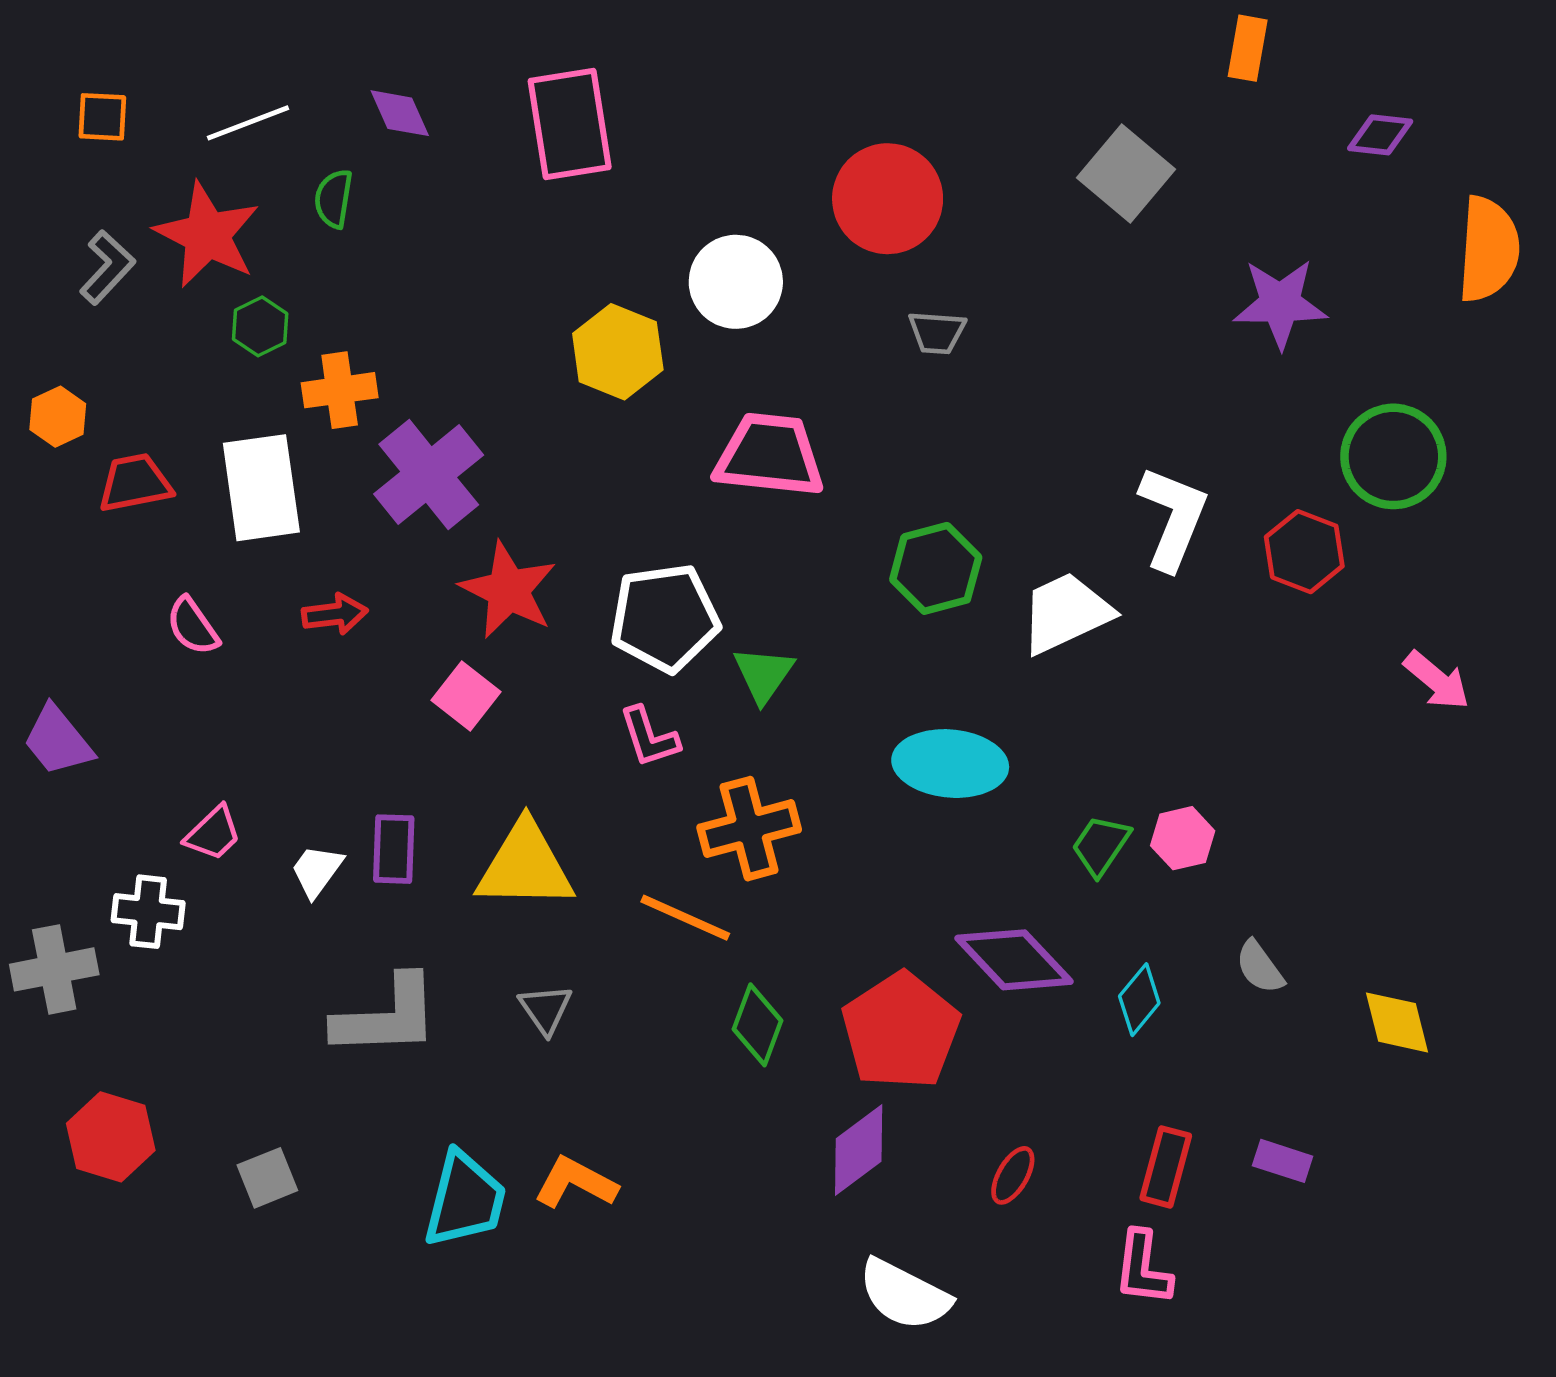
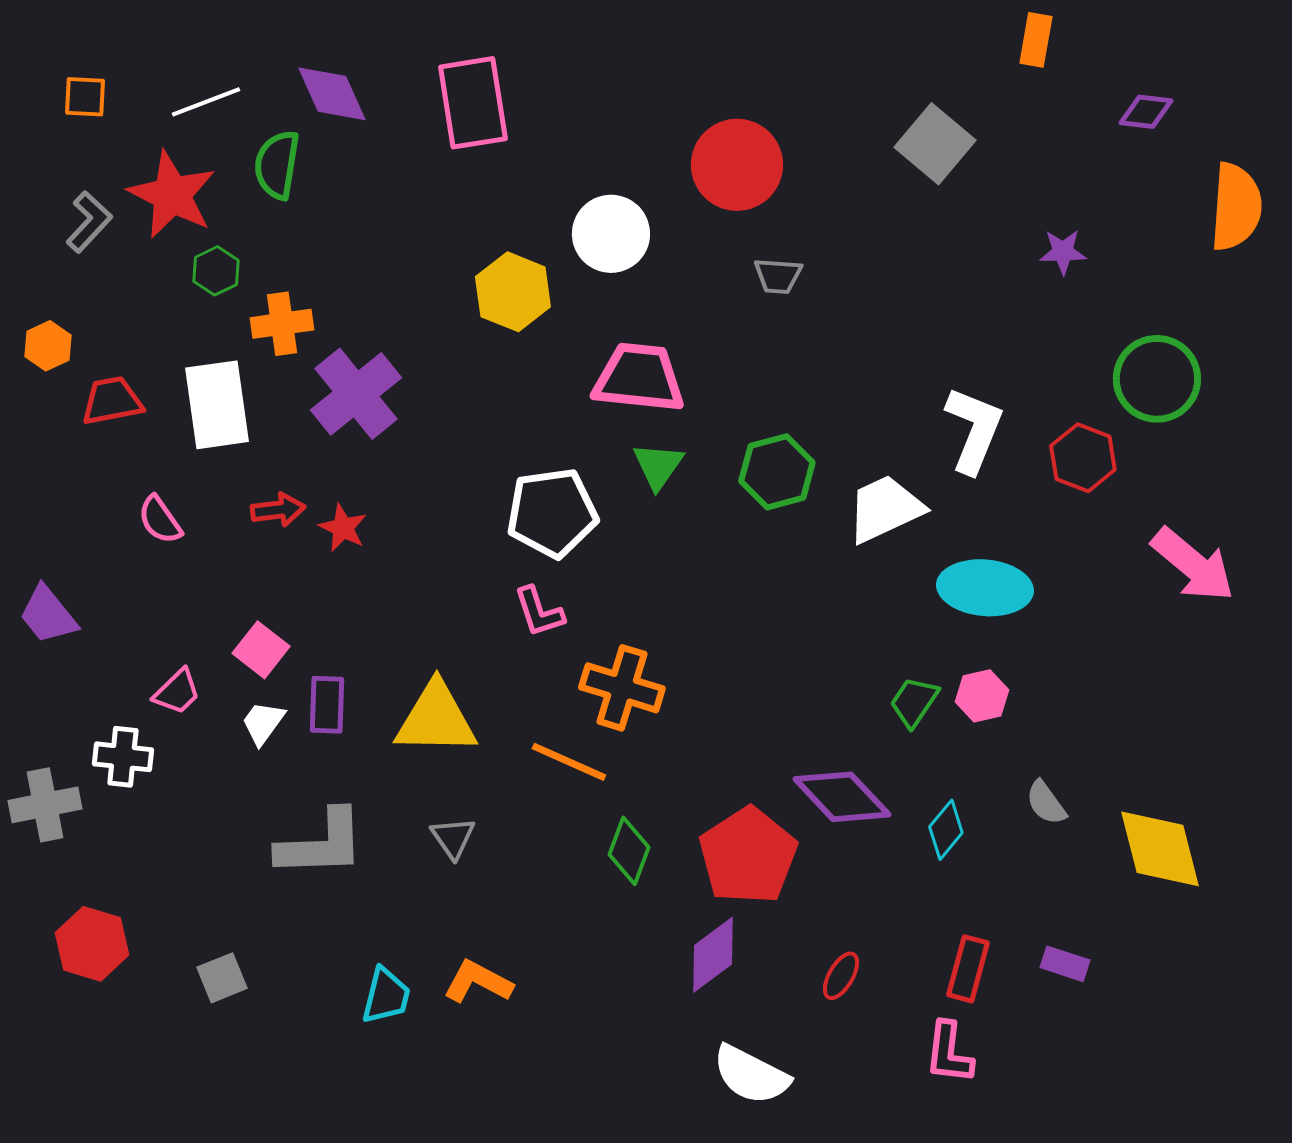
purple diamond: (400, 113) -> (332, 94), size x1.4
green semicircle: (334, 199) -> (277, 165), size x1.4
purple star: (1280, 303) -> (1063, 252), size x0.6
red star: (508, 590) -> (343, 528), moved, size x0.6
green triangle: (764, 674) -> (658, 466), moved
pink arrow: (1437, 680) -> (1193, 565), size x1.5
pink square: (466, 696) -> (261, 650), moved
cyan ellipse: (950, 764) -> (985, 588), moved
orange cross: (749, 829) -> (622, 688), turned 32
yellow diamond: (1397, 1022) -> (1160, 849), size x1.5
cyan trapezoid: (465, 1199) -> (386, 996), size x0.7

